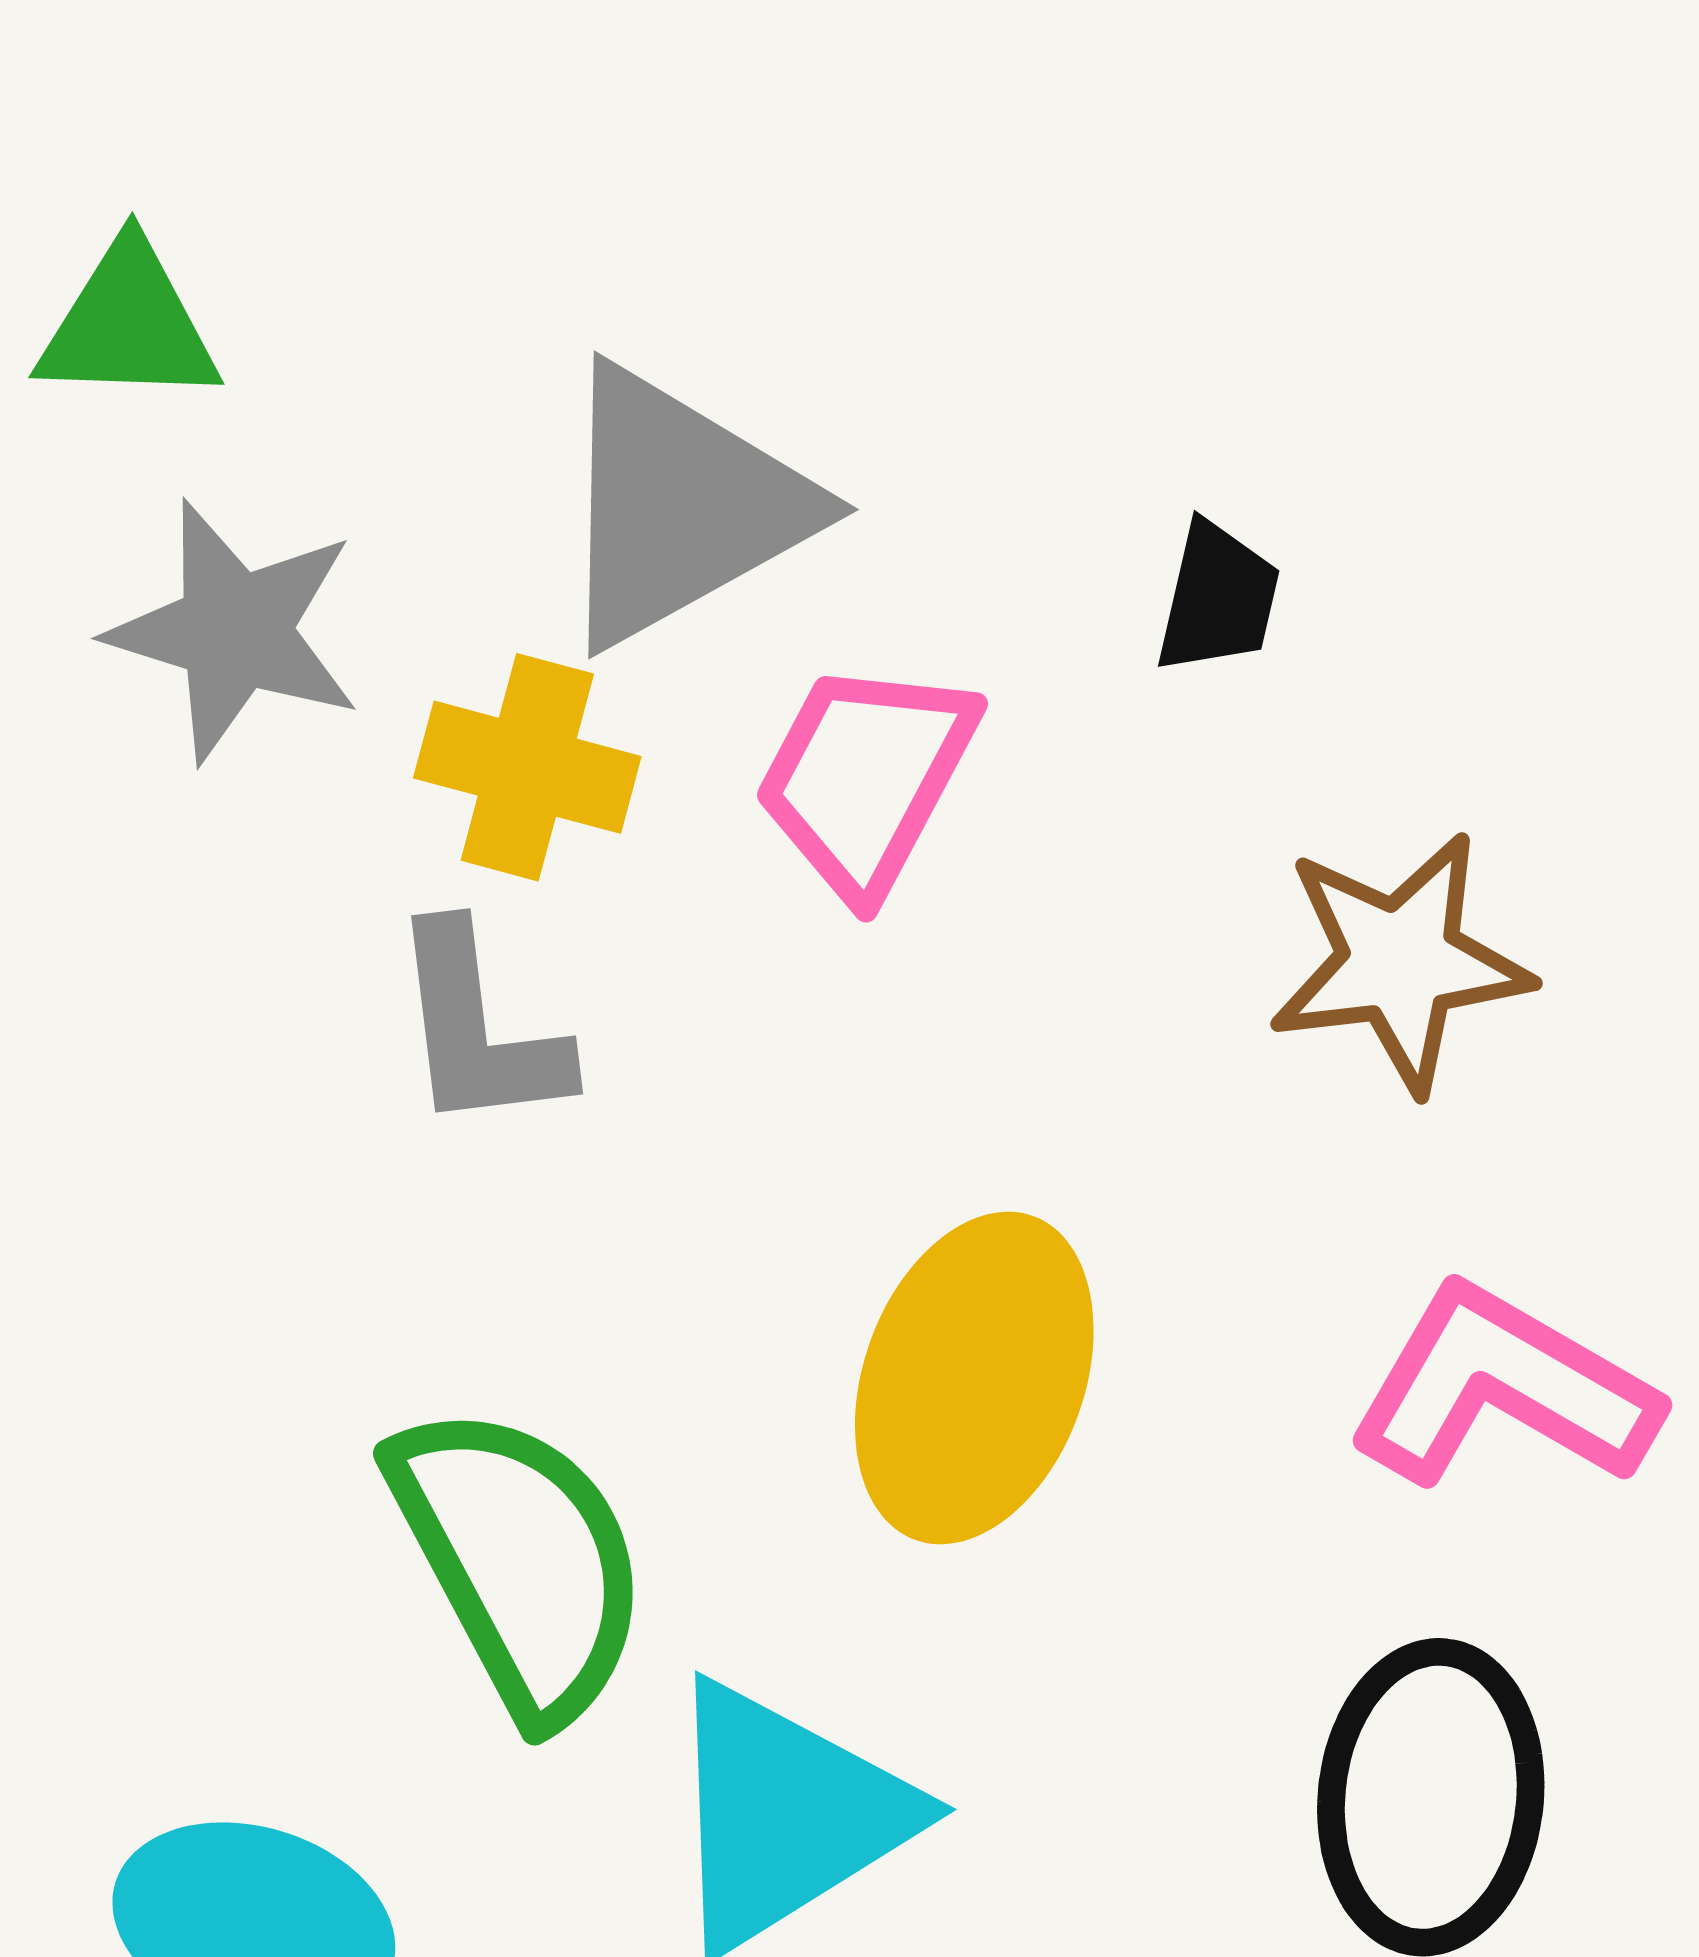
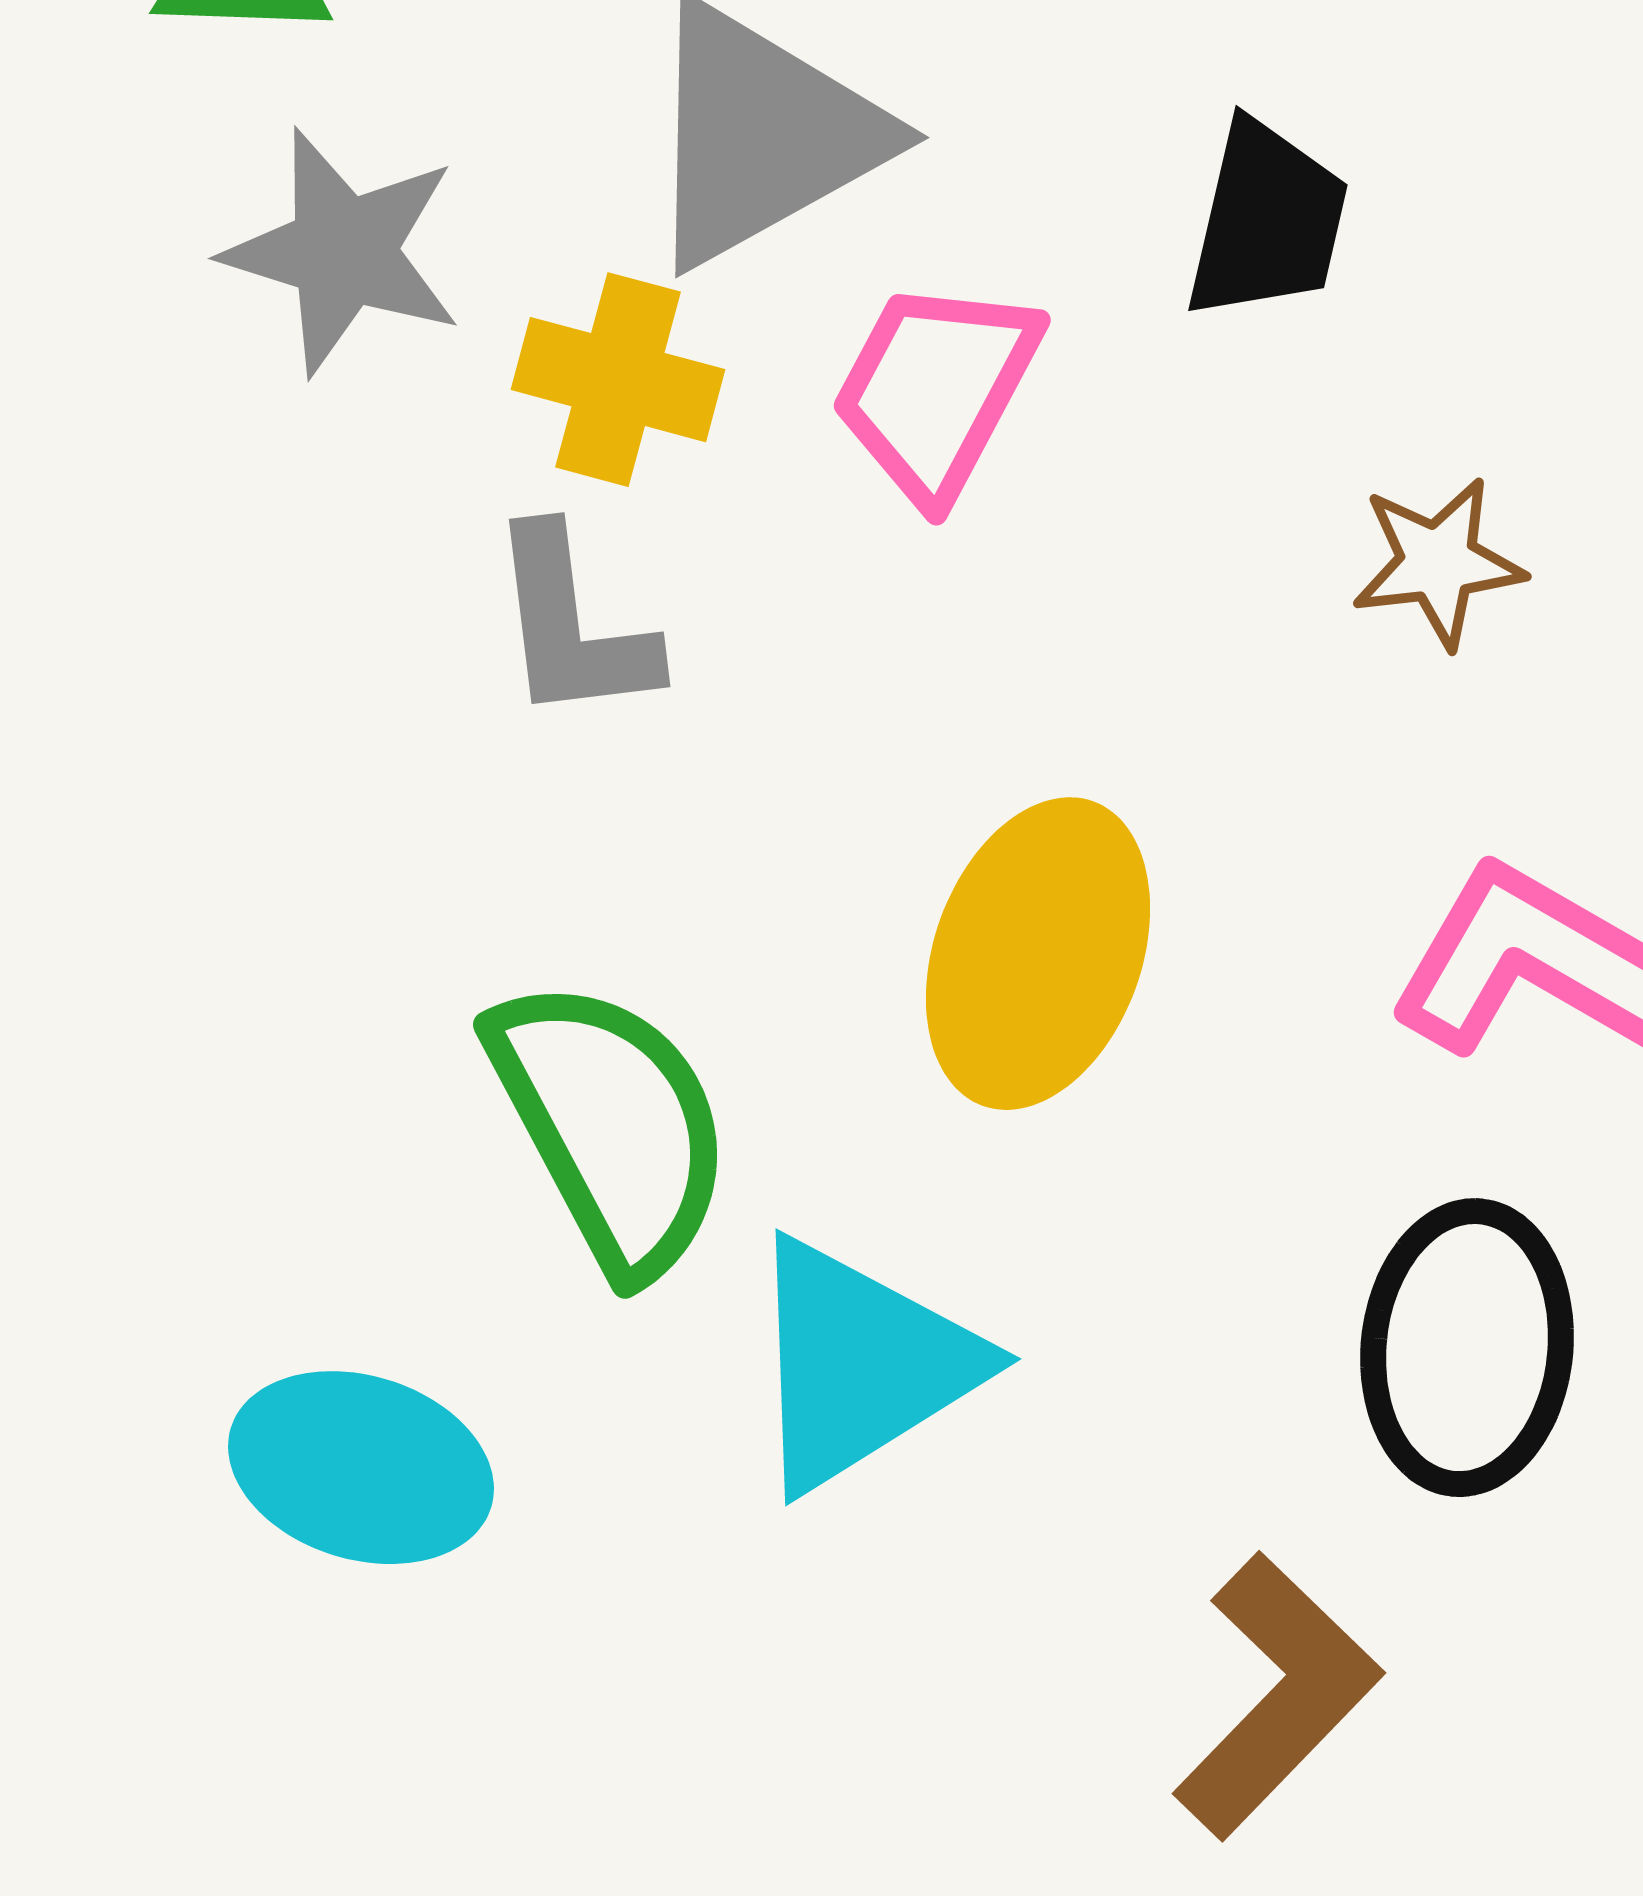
black trapezoid: (1218, 598) -> (1267, 221), size x1.4
brown star: (1400, 962) -> (1438, 563), size x0.7

